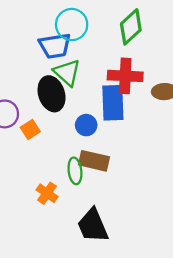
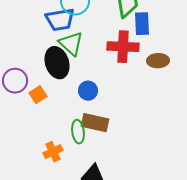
blue rectangle: (113, 103) -> (142, 24), moved, size x0.7
orange cross: (47, 193) -> (53, 152), turned 30

